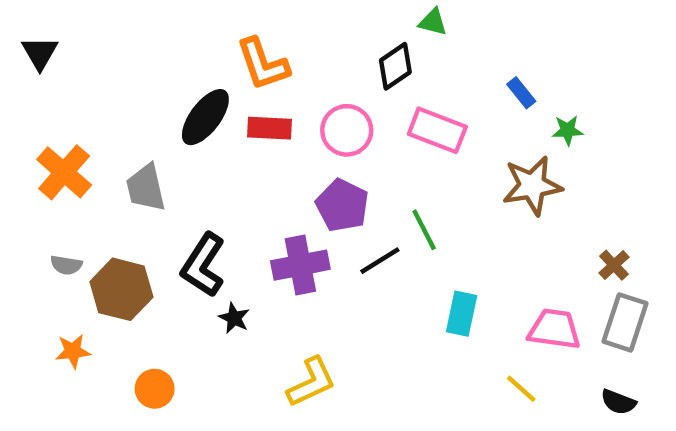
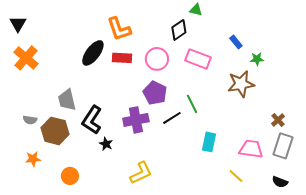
orange cross: (64, 172) -> (26, 58), moved
gray trapezoid: (146, 188) -> (67, 100), moved

